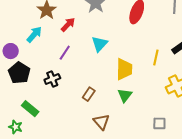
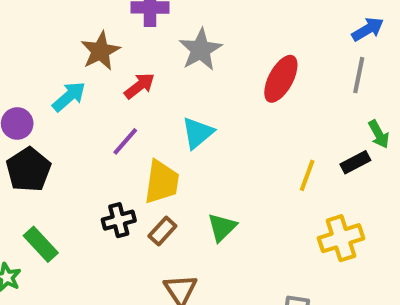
yellow trapezoid: (124, 69) -> (162, 182), moved
black cross: (52, 79) -> (119, 220), moved
green triangle: (125, 95) -> (222, 227), moved

